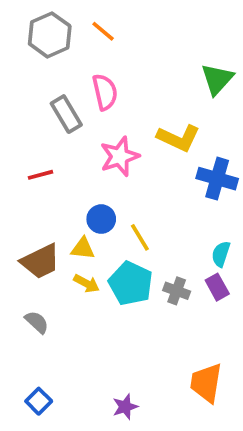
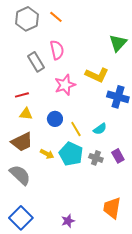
yellow triangle: (83, 248) -> (26, 114), moved
cyan semicircle: (221, 254) -> (100, 129), moved, turned -144
gray semicircle: (37, 322) -> (20, 175), size x1.6
blue square: (39, 401) -> (21, 218), size x1.6

